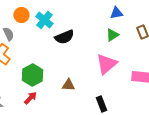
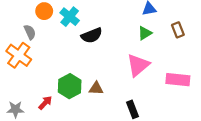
green hexagon: (32, 75) -> (70, 86), moved
red arrow: (30, 98) -> (45, 103), moved

